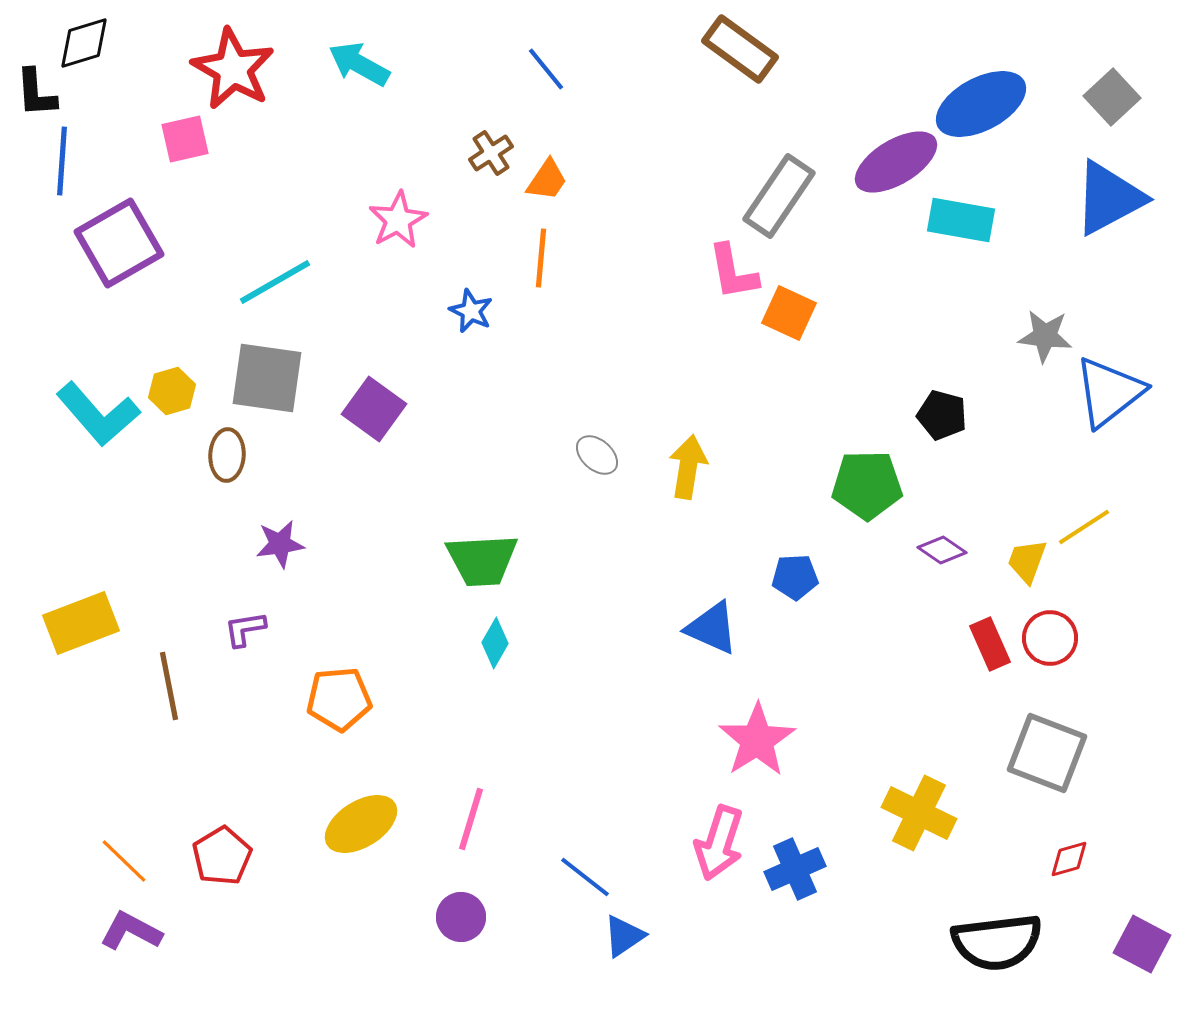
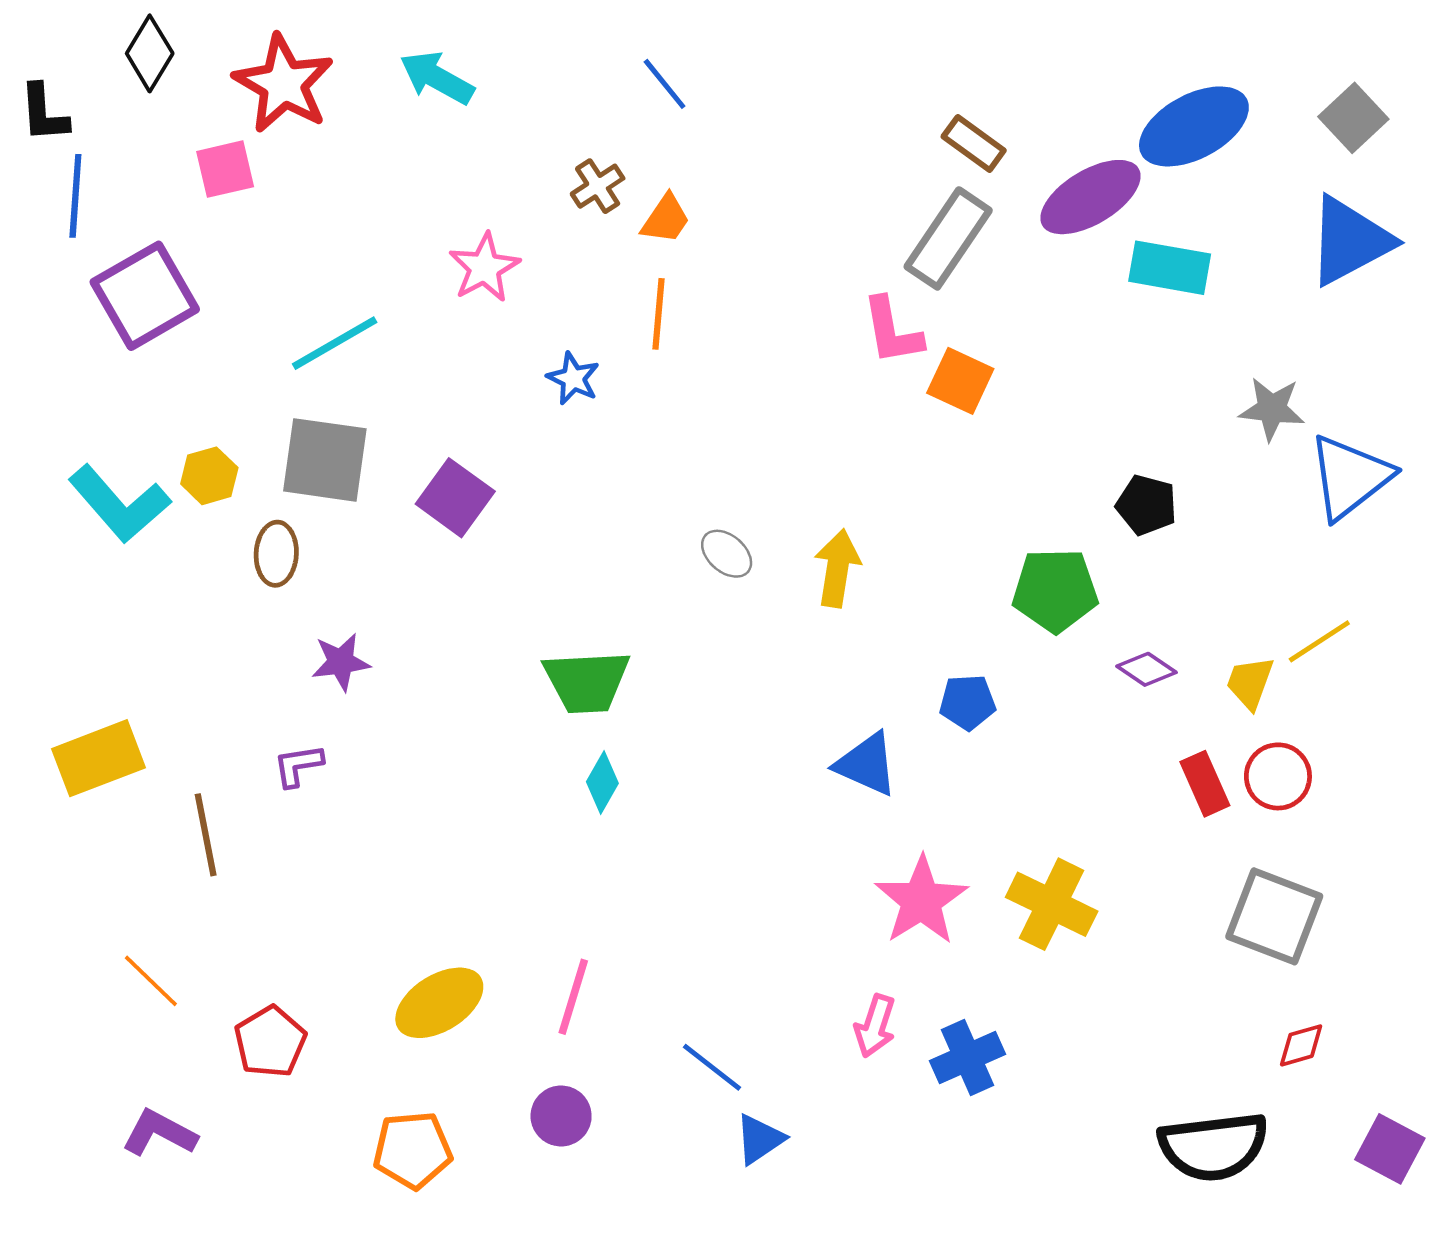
black diamond: (84, 43) -> (150, 53), moved, turned -42
brown rectangle: (740, 49) -> (974, 144), moved, size x0.7
orange pentagon: (339, 699) -> (413, 1150), moved
yellow cross: (919, 813) -> (1052, 904), moved
pink arrow: (719, 843) -> (875, 1026), size x0.7
orange line: (124, 861) -> (151, 981), moved

